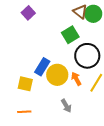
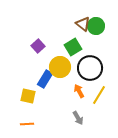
purple square: (28, 13) -> (38, 46), moved
yellow circle: (57, 75) -> (60, 67), moved
gray arrow: (66, 106) -> (78, 118), moved

